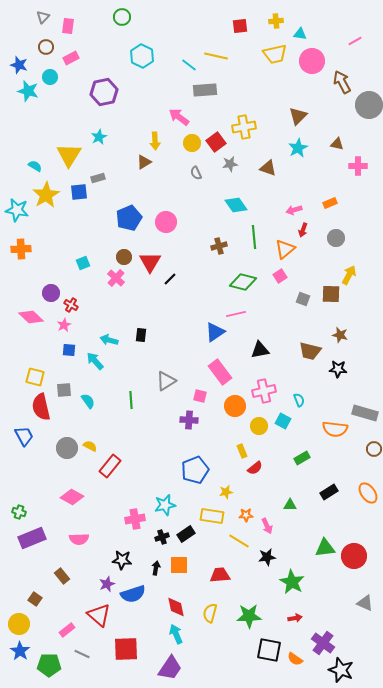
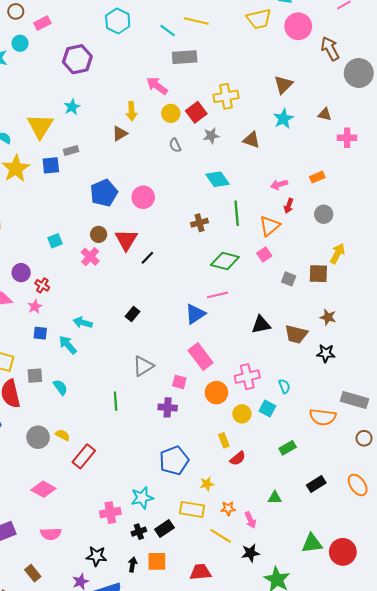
black rectangle: (141, 335) -> (133, 314), moved, turned 32
black triangle: (260, 350) -> (261, 325), moved
green line: (131, 400) -> (116, 401), moved

